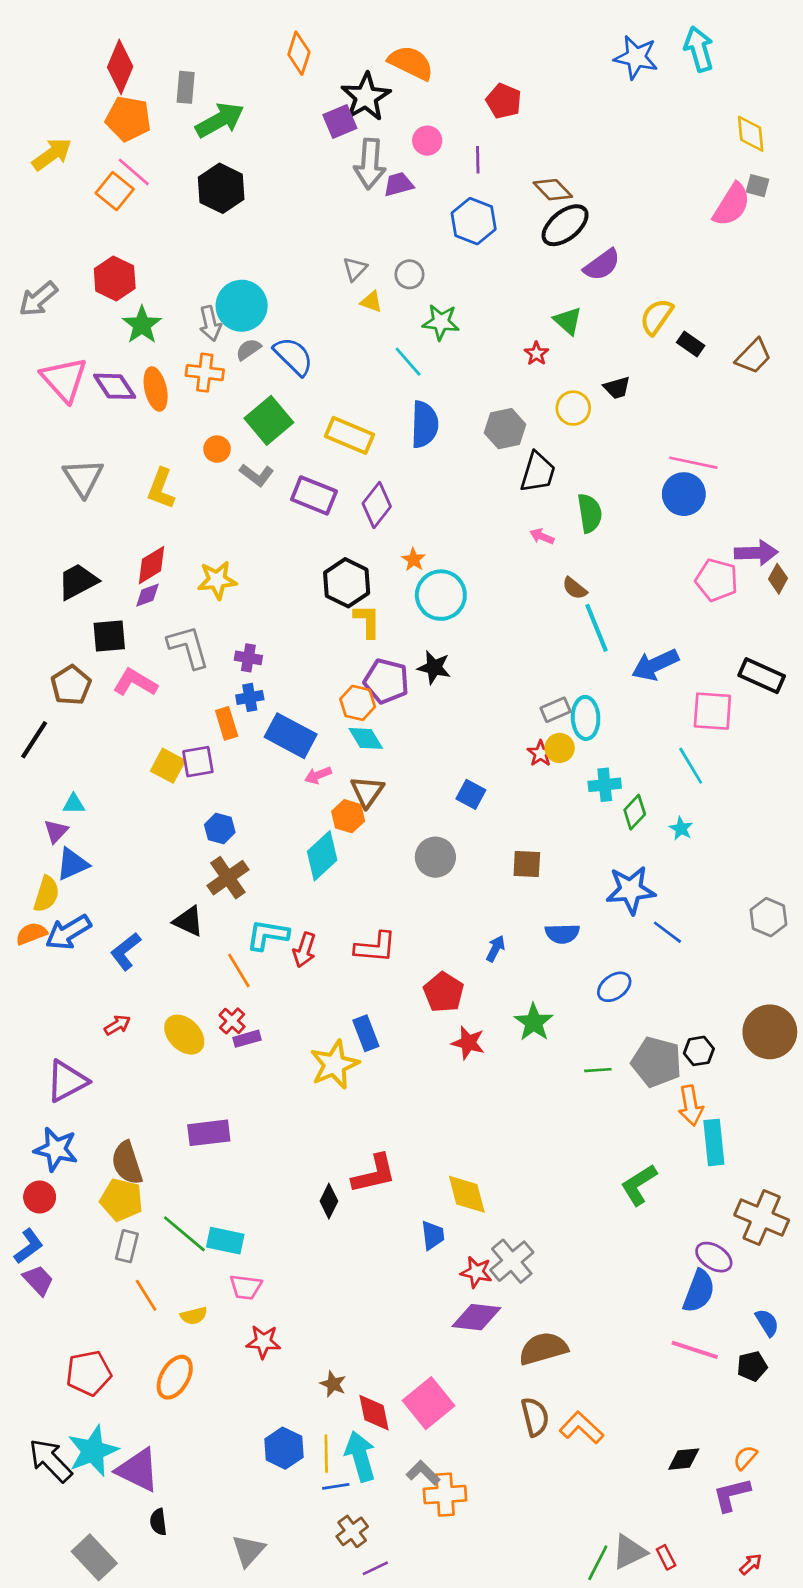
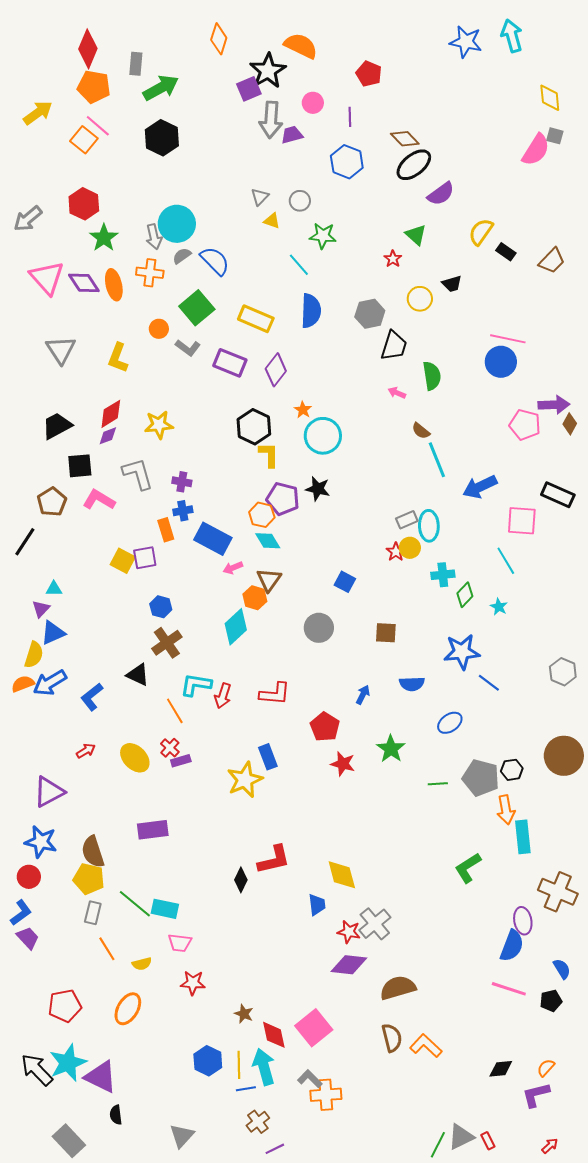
purple ellipse: (714, 1257) -> (523, 921), turned 48

